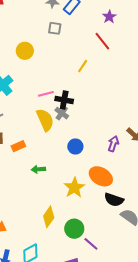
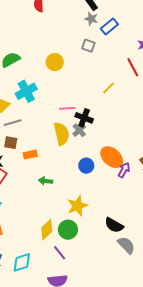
orange ellipse: (101, 176) -> (112, 157), moved
green circle: (74, 229) -> (68, 230), moved
purple line: (91, 244) -> (60, 253), moved

